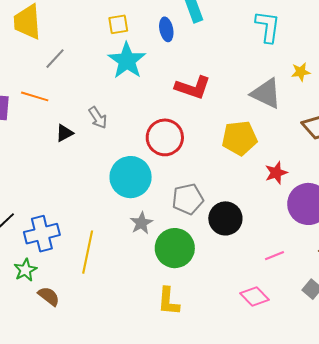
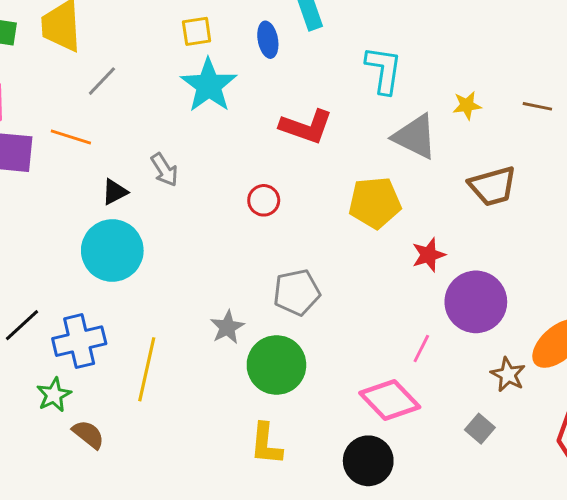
cyan L-shape: (268, 27) -> (384, 70), moved
red circle: (165, 137) -> (264, 200), size x0.6
cyan circle: (131, 177) -> (112, 251), moved
black circle: (225, 218) -> (368, 461), moved
pink line: (274, 256) -> (421, 349), moved, turned -42
pink diamond: (254, 296) -> (390, 400), moved, size x1.4

